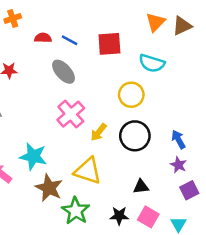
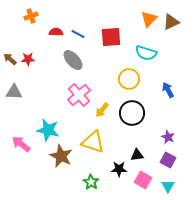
blue arrow: (178, 139) -> (168, 90), moved
purple square: (189, 190) -> (168, 160), moved, turned -35
green star: (76, 211) -> (91, 182), moved, size x0.7
black star: (119, 216) -> (119, 169), moved

